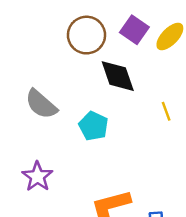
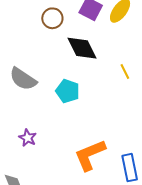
brown circle: (86, 35) -> (52, 18), size x0.7
purple star: (37, 177) -> (28, 138), size x0.7

